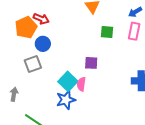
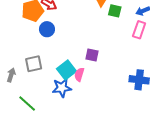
green square: (107, 32) -> (115, 11), moved
gray square: (33, 64) -> (34, 64), moved

